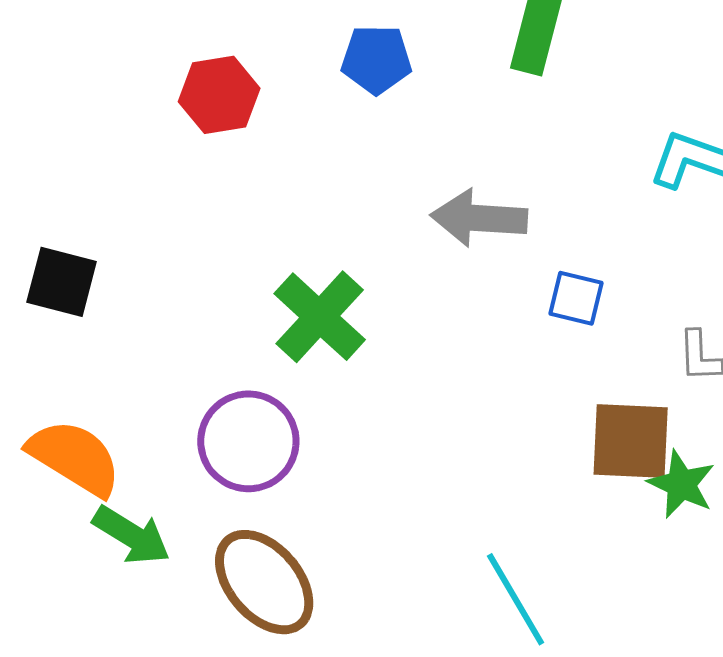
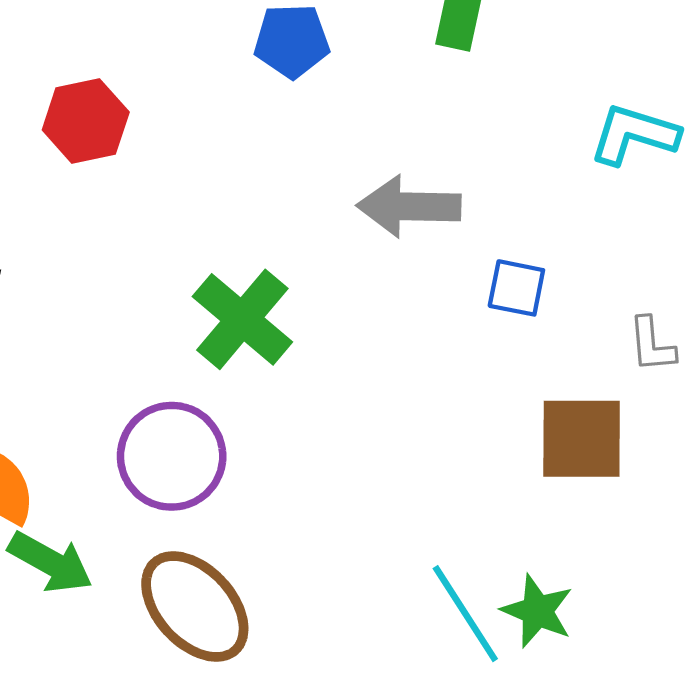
red hexagon: (219, 95) -> (86, 121), moved
green star: (681, 484) -> (537, 611), moved

